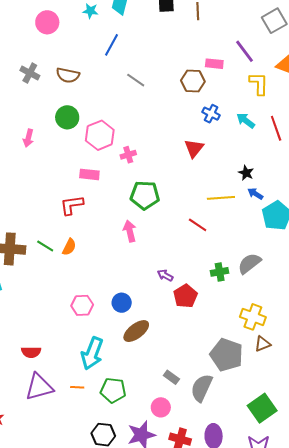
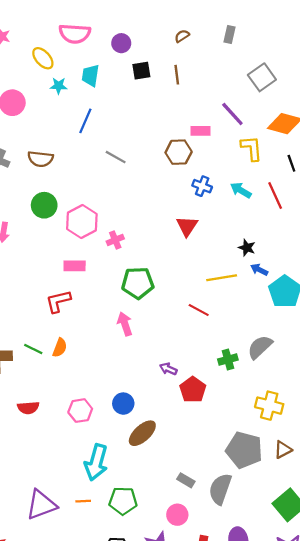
brown triangle: (263, 344) -> (283, 450), moved
red semicircle: (31, 352) -> (28, 408), moved

